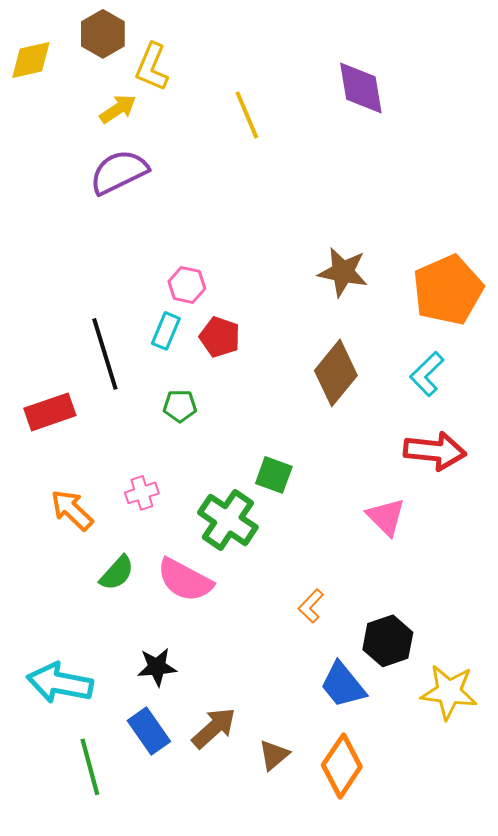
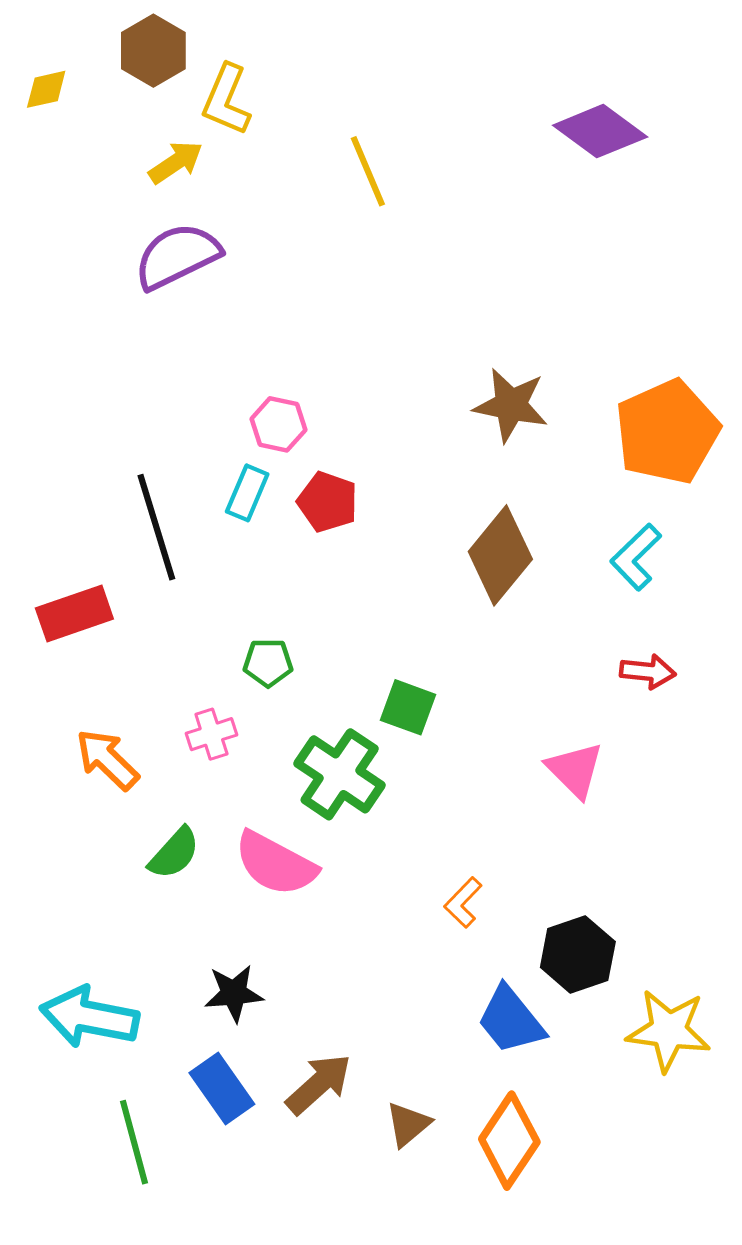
yellow diamond: (31, 60) -> (46, 89), size x0.7
purple diamond: (361, 88) -> (600, 131), moved, turned -44
green pentagon: (180, 406) -> (268, 663), moved
red arrow: (435, 451) -> (648, 672), size x0.6

